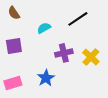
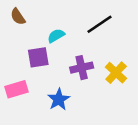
purple square: (14, 46) -> (38, 57), moved
pink rectangle: (13, 83) -> (17, 89), moved

